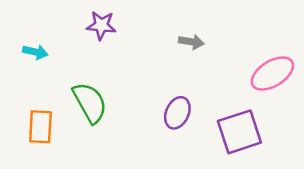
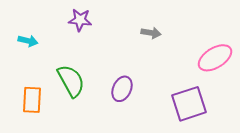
purple ellipse: (177, 113) -> (122, 89), moved

